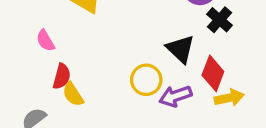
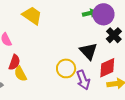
red diamond: (213, 73) -> (107, 68), turned 40
purple arrow: (175, 96) -> (83, 80), turned -96

